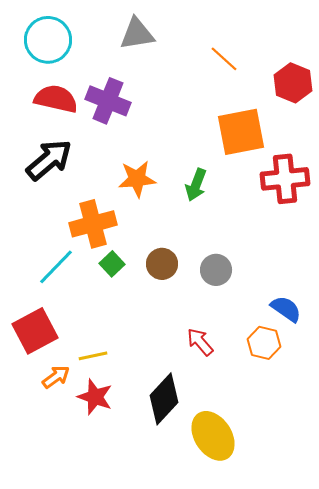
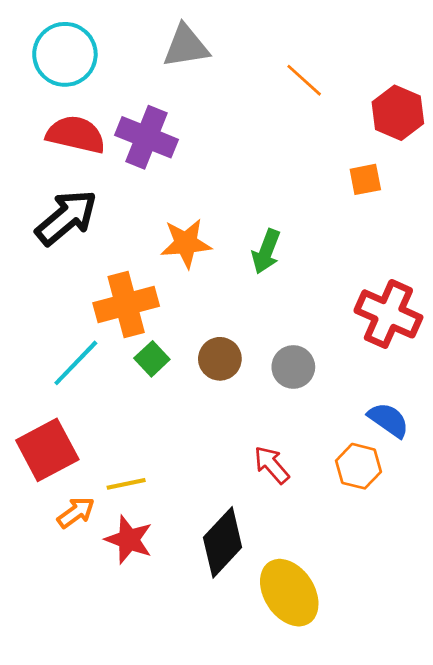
orange square: (241, 132) -> (365, 179), moved, size x0.5
red cross: (285, 179) -> (388, 314), moved, turned 30

